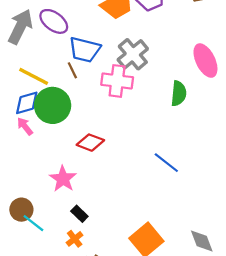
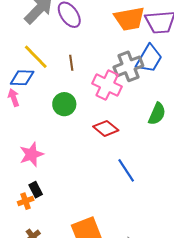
blue trapezoid: (85, 50) -> (149, 59), moved, turned -92
green circle: (53, 105) -> (64, 104), moved, size x0.7
red diamond: (90, 143) -> (106, 128), moved
orange cross: (75, 239) -> (26, 201), moved

